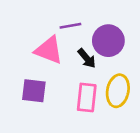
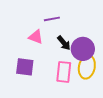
purple circle: (108, 41) -> (83, 49), moved
pink triangle: (49, 50) -> (36, 37), size x0.7

